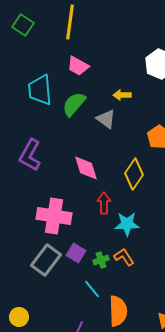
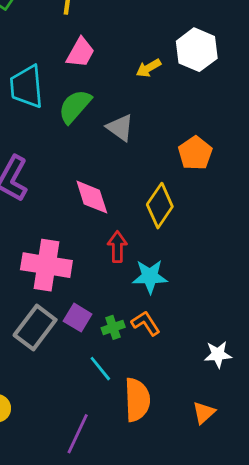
pink trapezoid: (78, 66) -> (80, 52), turned -90
yellow arrow: (122, 95) -> (148, 68), moved, turned -30

